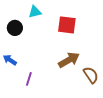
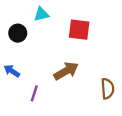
brown arrow: (69, 60) -> (66, 71), moved
brown semicircle: (91, 75) -> (108, 89), turned 30

